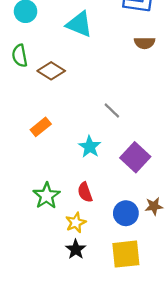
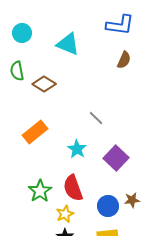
brown semicircle: (145, 43) -> (124, 60), turned -66
orange rectangle: (41, 127) -> (35, 132), size x1.4
red semicircle: (85, 192) -> (73, 188), size x1.5

